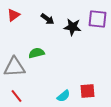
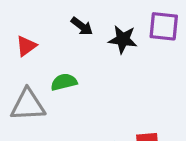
red triangle: (13, 15) -> (26, 46), moved

